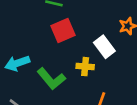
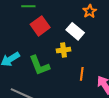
green L-shape: (51, 79) -> (39, 65), turned 30

